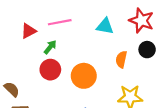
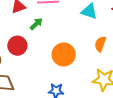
red circle: (50, 70) -> (17, 46), moved

